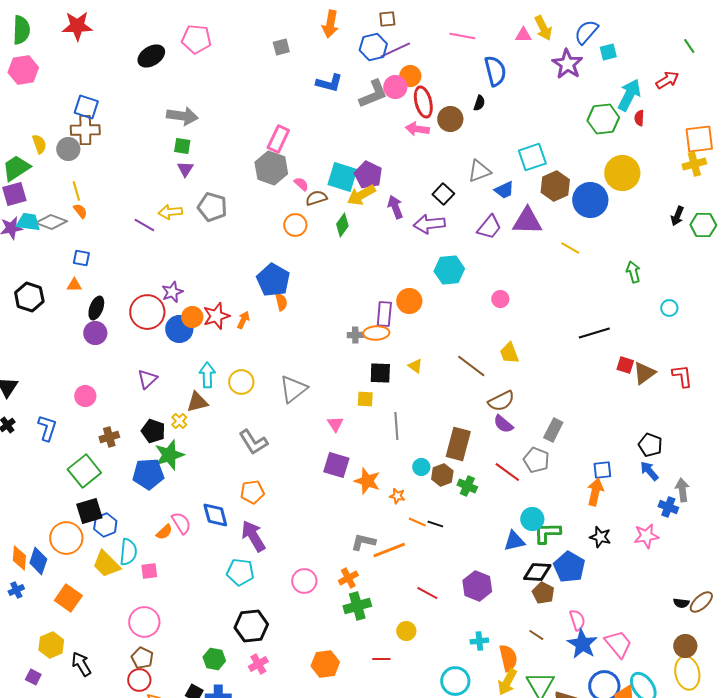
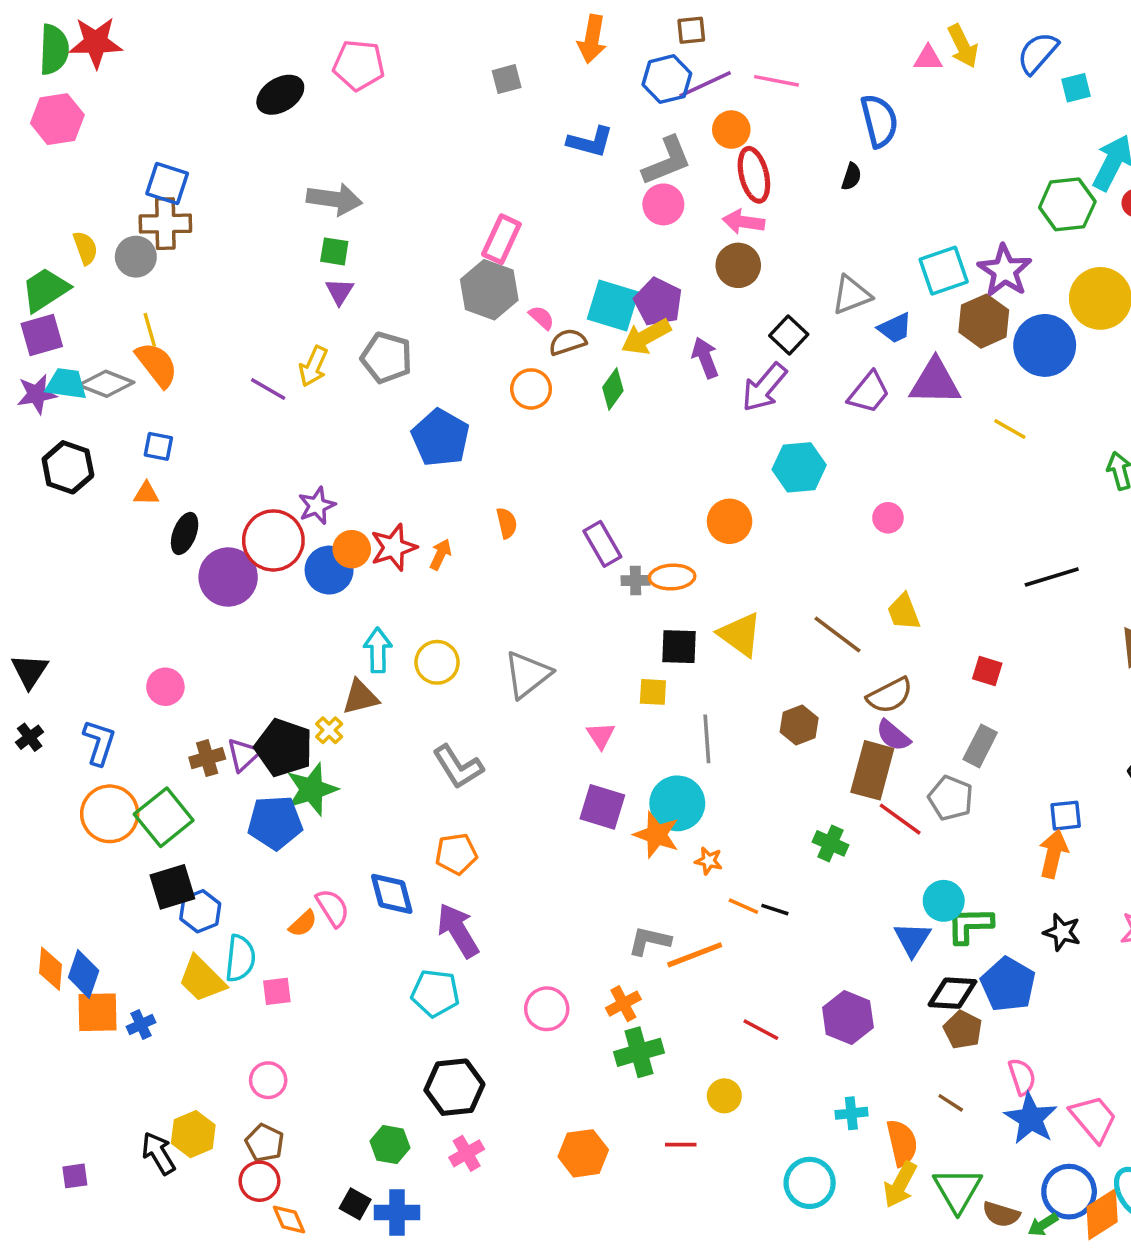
red star: (77, 26) -> (96, 42), moved
pink line: (462, 36) -> (777, 81), moved
purple star: (567, 64) -> (1005, 271), moved
pink circle: (395, 87) -> (663, 204), moved
brown circle: (450, 119) -> (738, 265), moved
orange semicircle: (80, 211) -> (157, 365), size x1.8
yellow arrow: (170, 212) -> (313, 366), turned -60
purple arrow: (429, 224) -> (764, 387), turned -44
blue pentagon: (273, 280) -> (441, 438), moved
black hexagon: (29, 297) -> (68, 467), moved
purple rectangle: (384, 314) -> (602, 544), moved, turned -35
purple circle: (95, 333) -> (228, 577), moved, size x1.4
red square: (625, 365) -> (987, 671), moved
yellow triangle: (415, 366) -> (740, 634), size x1.8
purple triangle: (147, 379) -> (244, 755), moved
black pentagon: (153, 431) -> (284, 748), size x1.4
brown rectangle: (458, 444) -> (872, 770), moved
cyan circle: (421, 467) -> (677, 803), moved, size x1.8
brown hexagon: (442, 475) -> (799, 725), moved
orange circle: (66, 538) -> (110, 814), moved
blue triangle: (514, 541) -> (912, 939), turned -45
blue cross: (16, 590) -> (141, 1024), moved
orange square: (68, 598) -> (98, 1012), moved, turned -36
pink circle: (144, 622) -> (268, 1080), size x0.7
yellow hexagon: (51, 645) -> (193, 1134), moved
purple square: (33, 677) -> (75, 1176), turned -35

